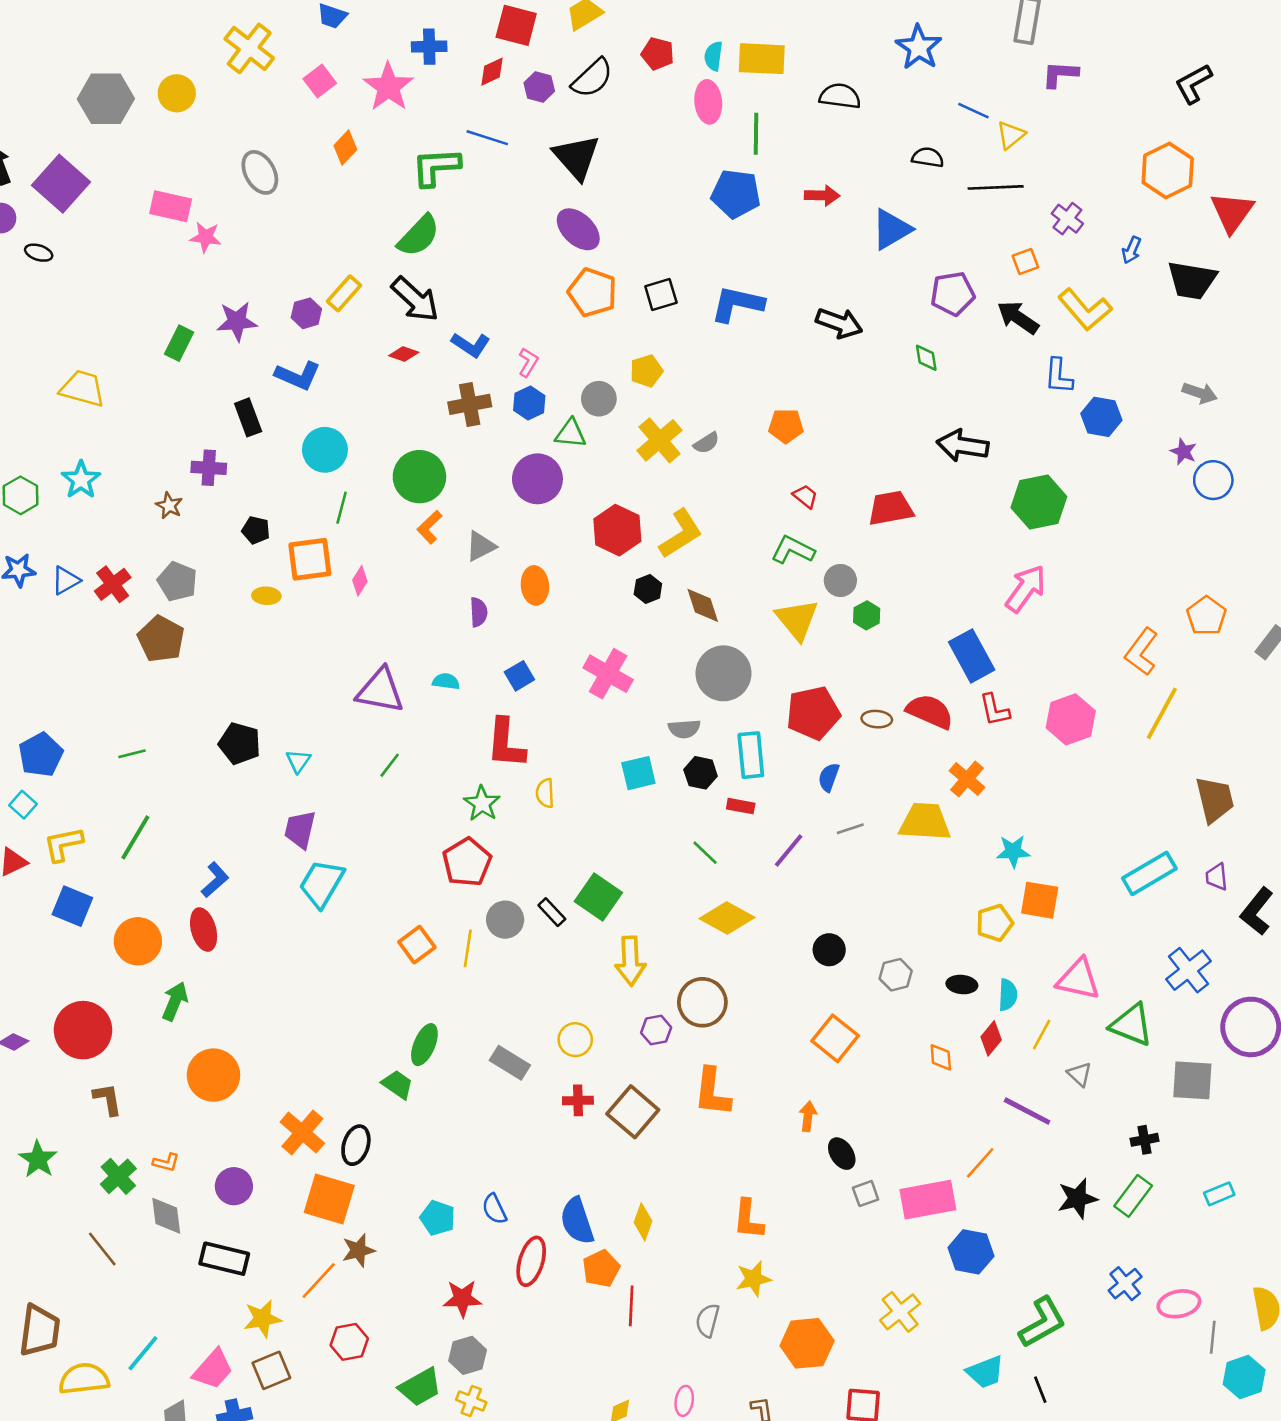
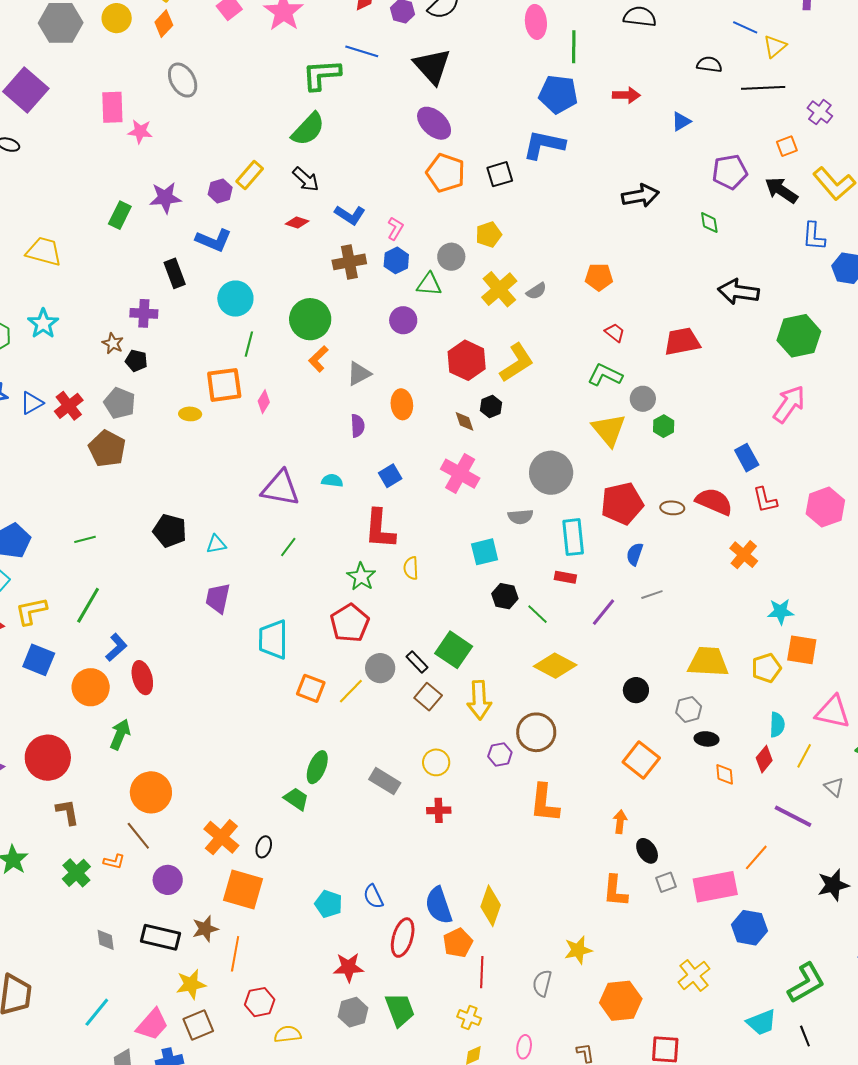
orange diamond: (345, 148) -> (164, 24), moved
pink rectangle: (171, 206) -> (112, 107), turned 76
blue triangle: (891, 229) -> (681, 121), size x0.6
black arrow: (415, 299) -> (306, 179), size x0.7
blue L-shape: (737, 304) -> (544, 145), moved
black arrow: (839, 323) -> (640, 196), turned -30
purple circle: (537, 479) -> (403, 320), size x0.7
black pentagon: (256, 530) -> (136, 361), moved
brown diamond: (703, 605) -> (464, 421), moved, size x0.7
blue rectangle: (972, 656) -> (747, 458), size x0.7
cyan triangle: (298, 761) -> (216, 544), turned 45
black hexagon: (701, 773) -> (505, 596), moved
yellow trapezoid: (925, 822) -> (708, 662), moved
blue L-shape: (215, 880) -> (116, 647), moved
cyan trapezoid: (322, 884) -> (273, 639), moved, turned -30
orange square: (417, 945) -> (311, 688), turned -32
yellow line: (468, 948) -> (351, 691), turned 36
black ellipse: (962, 985) -> (707, 739), moved
brown square: (633, 1112) -> (428, 697), moved, size x0.7
black ellipse: (356, 1145) -> (264, 847), size x0.7
gray diamond: (166, 1216) -> (106, 940), moved, size x0.7
orange L-shape: (748, 1219) -> (615, 891), moved
yellow diamond: (643, 1222) -> (491, 906), size x1.4
brown line: (102, 1249) -> (138, 836), moved
brown star: (358, 1250) -> (205, 929), moved
orange line: (319, 1280) -> (235, 954), turned -32
yellow semicircle: (84, 1379) -> (288, 1034), moved, size x0.7
green trapezoid: (420, 1387) -> (400, 1010), moved, turned -81
yellow cross: (471, 1401) -> (469, 1018), moved

